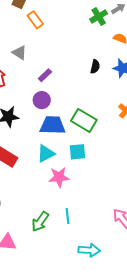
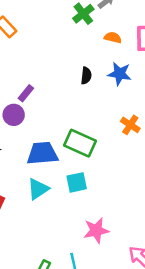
purple circle: (42, 100) -> (14, 115), moved
pink star: (59, 177) -> (96, 230), moved

